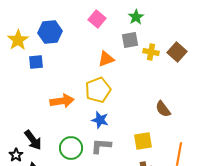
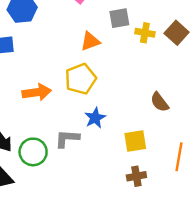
blue star: (100, 120) -> (95, 118), moved, turned 30
gray L-shape: (101, 146) -> (67, 139), moved
green circle: (71, 148) -> (33, 152), moved

